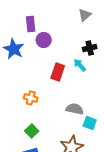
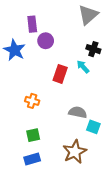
gray triangle: (85, 15) -> (88, 15), size x1.5
black cross: (90, 48) -> (93, 49), turned 32
green square: (32, 131) -> (33, 135), turned 32

